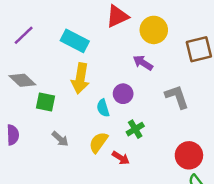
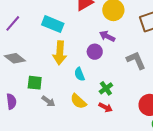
purple circle: (123, 94) -> (95, 52), moved
green square: (46, 102) -> (35, 83), moved
yellow semicircle: (98, 142) -> (78, 101), turned -78
red arrow: (121, 158) -> (106, 107), moved

